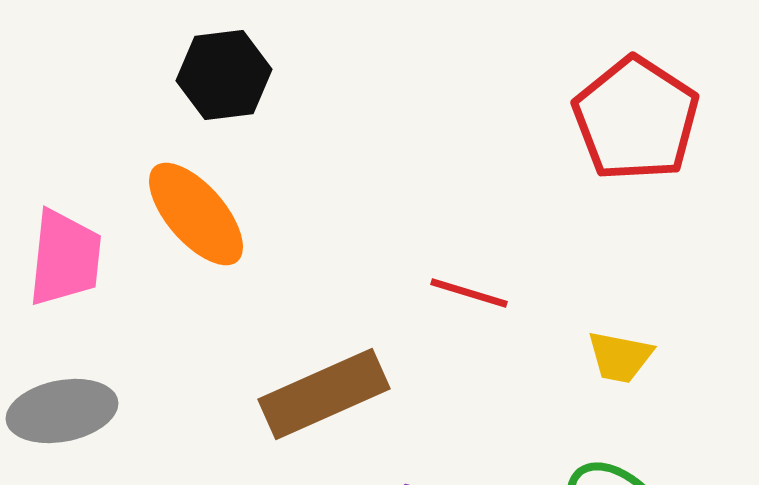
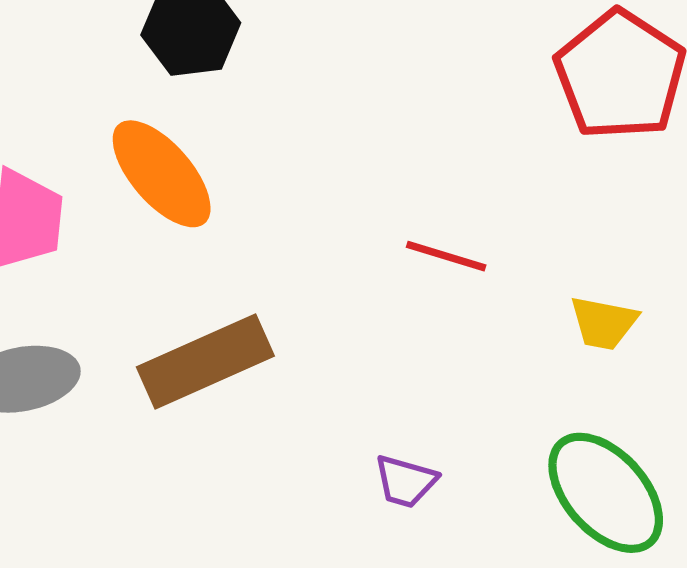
brown rectangle: (324, 394) -> (205, 361), moved

